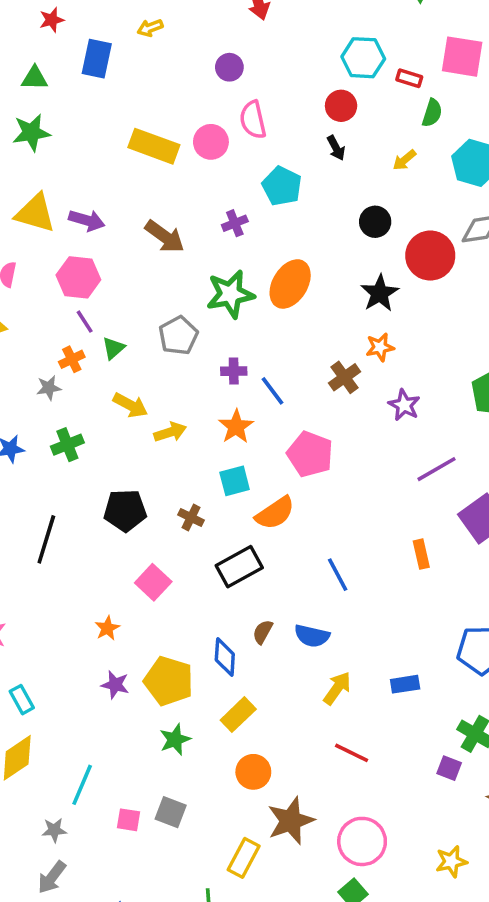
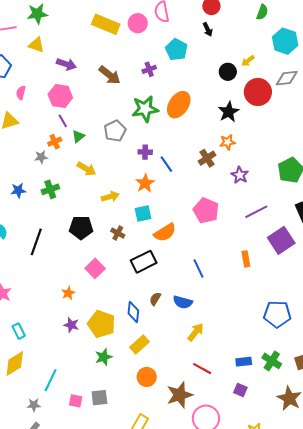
yellow arrow: (404, 160) -> (248, 61), moved
yellow triangle: (35, 213) -> (36, 45), moved, size x0.7
yellow arrow: (170, 432) -> (110, 197), moved
pink pentagon: (310, 454) -> (206, 211), moved
blue rectangle: (405, 684) -> (244, 362), moved
purple square: (449, 768) -> (240, 390), moved
gray square: (171, 812) -> (99, 398), turned -30
brown star: (291, 821) -> (180, 395), moved

